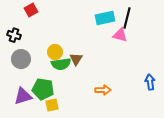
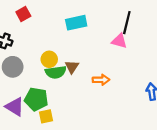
cyan rectangle: (105, 18) -> (76, 23), moved
orange arrow: (103, 90) -> (101, 80), moved
purple triangle: (23, 96) -> (15, 107), turned 48

